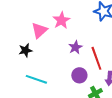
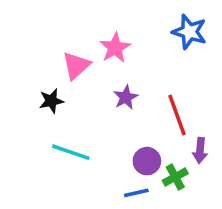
purple star: (75, 47) -> (126, 97), moved
purple circle: (79, 75) -> (147, 161), moved

